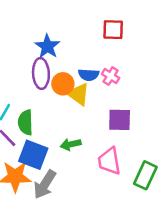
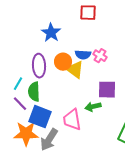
red square: (113, 30) -> (88, 13), moved
purple ellipse: (41, 73) -> (39, 66), moved
green arrow: (71, 144) -> (93, 107), moved
pink trapezoid: (109, 161) -> (72, 120), moved

